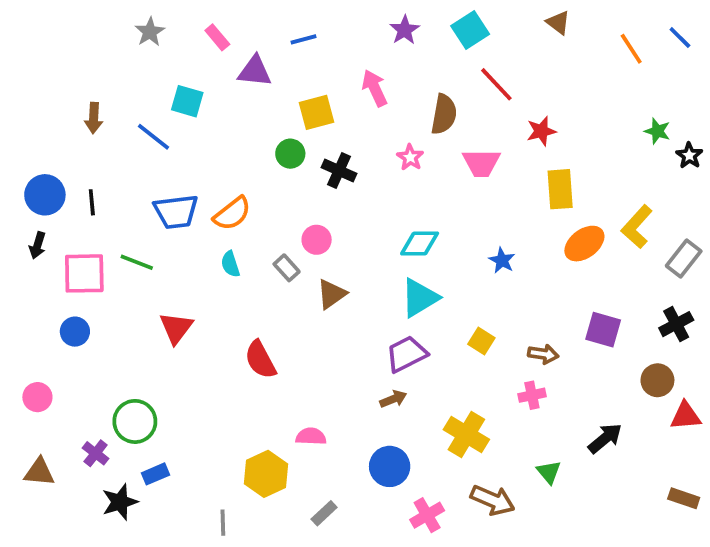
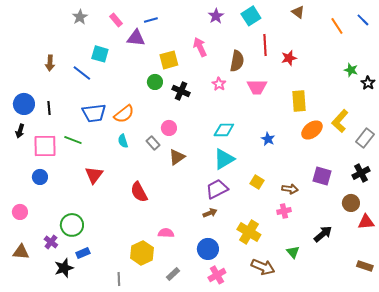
blue line: (303, 39) -> (151, 20), moved
red line: (496, 84) -> (265, 45), turned 40
red star: (541, 131) -> (289, 58), moved
pink cross: (427, 515) -> (217, 275), moved

